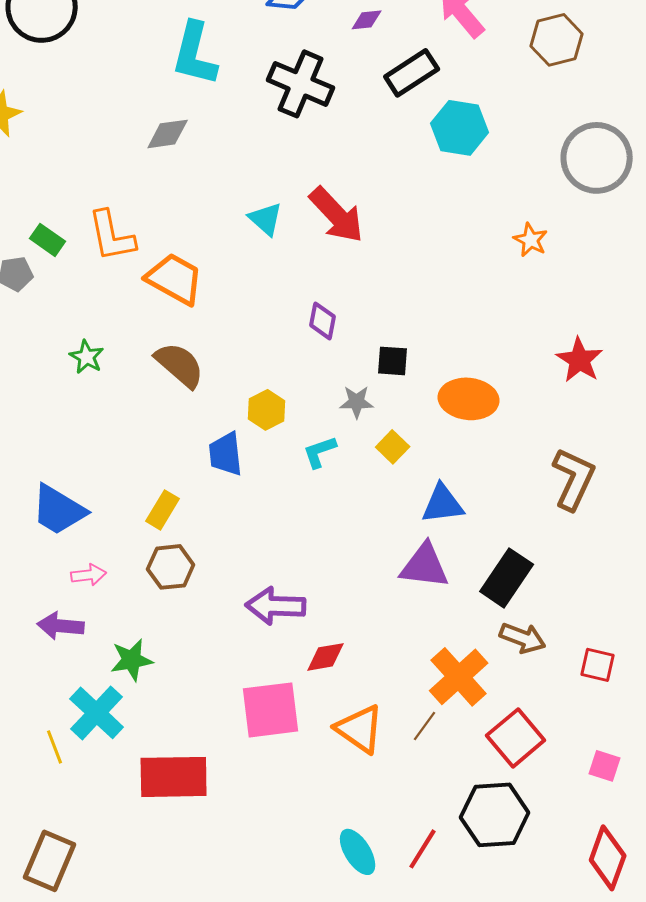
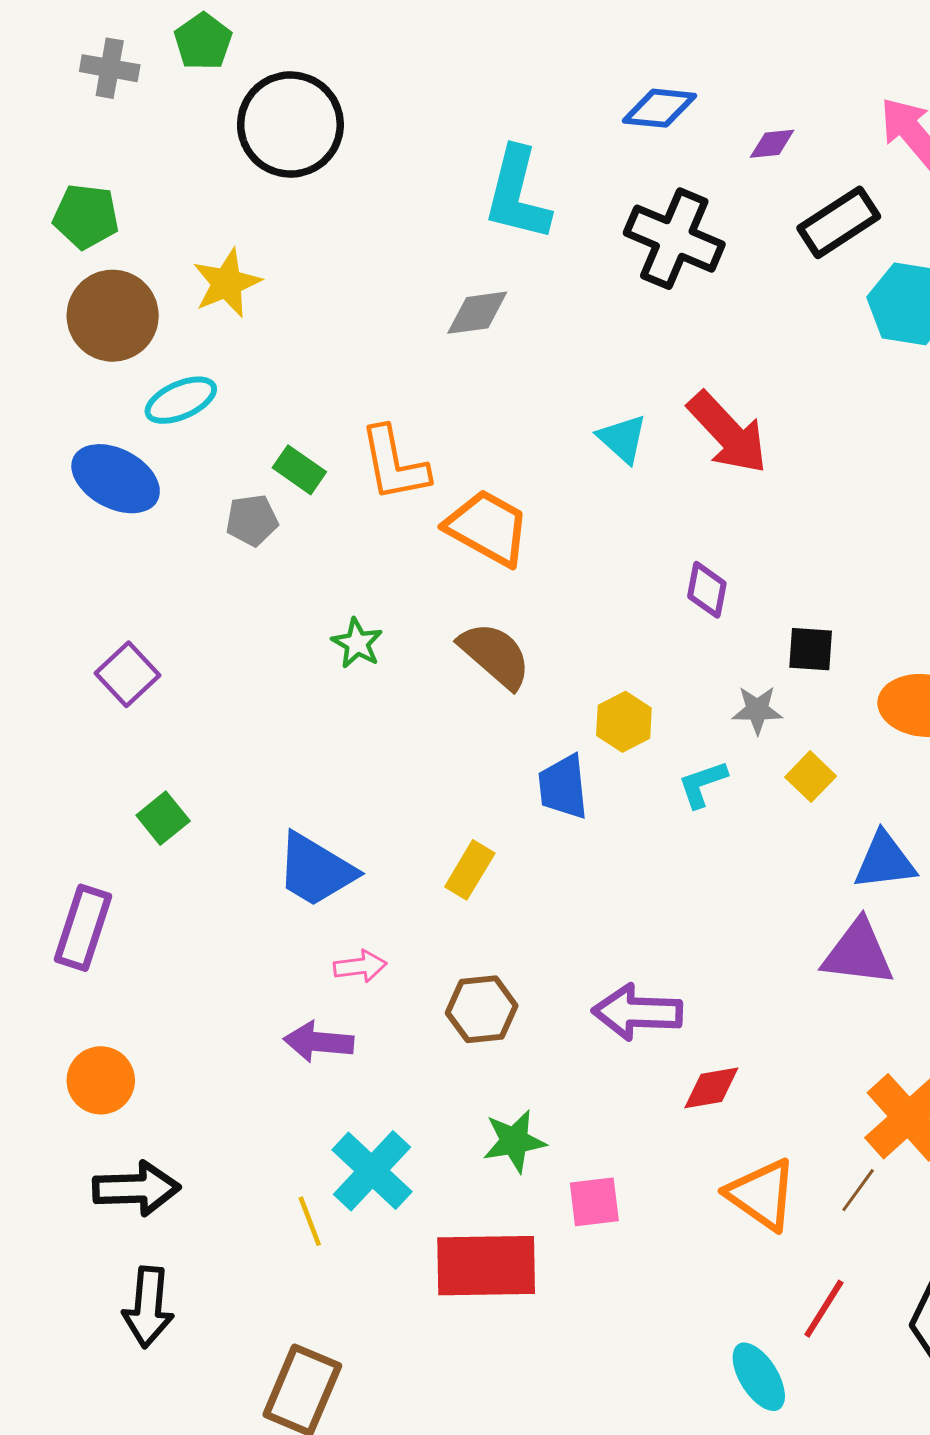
brown hexagon: (171, 567) -> (482, 1009), moved
green star: (132, 660) -> (514, 1141), moved
pink square: (271, 710) -> (594, 1202), moved, size x0.6
red line: (423, 849) -> (824, 1309), moved

